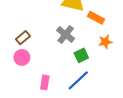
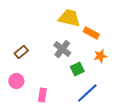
pink circle: (22, 57) -> (16, 81), moved
blue line: (78, 80) -> (87, 93), moved

